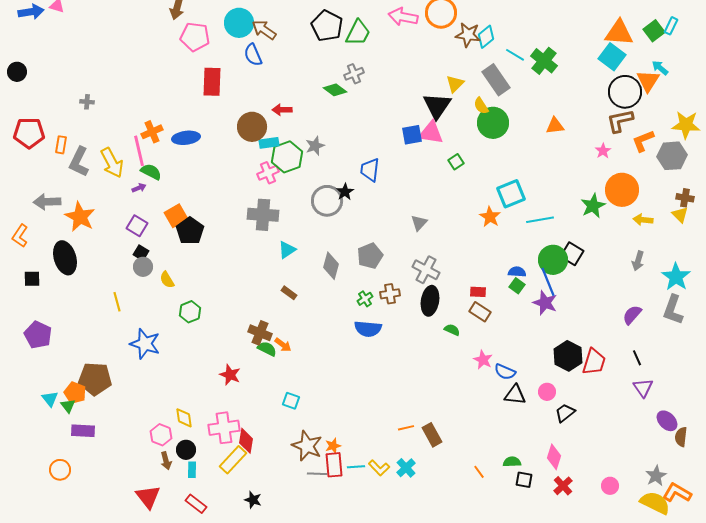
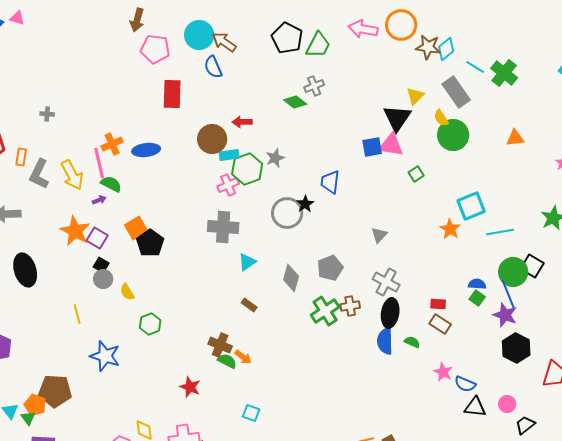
orange star: (80, 217) -> (75, 231), moved
green cross: (365, 299) -> (325, 311), size x1.8
blue semicircle: (368, 329) -> (385, 341), moved, turned 84
black hexagon: (568, 356) -> (516, 348), moved

